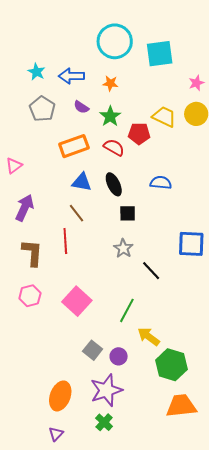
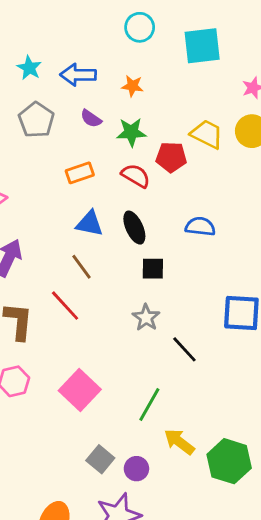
cyan circle: (115, 41) -> (140, 27), size x0.6
green star: (110, 116) -> (131, 132), turned 30
orange rectangle: (74, 146) -> (80, 173), size x0.7
red line: (65, 241) -> (65, 306), turned -40
green hexagon: (171, 365) -> (229, 461), moved

